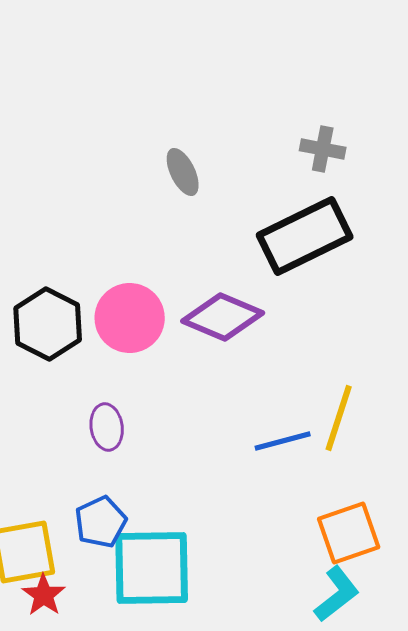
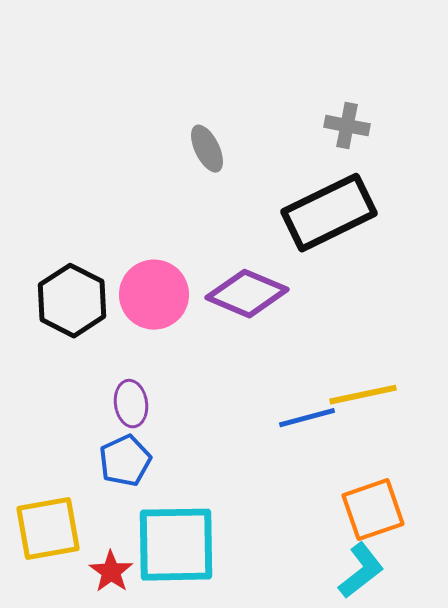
yellow line: (339, 418) -> (363, 395), turned 60
blue pentagon: (101, 522) -> (125, 461), moved
red star: (44, 595) -> (111, 572), moved

